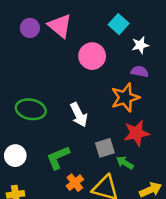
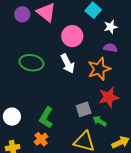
green ellipse: (31, 109) -> (31, 63), moved
white arrow: (79, 115) -> (68, 64), moved
green L-shape: (58, 158) -> (46, 118), turned -35
orange cross: (75, 183) -> (41, 139), moved

